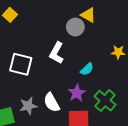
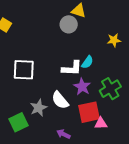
white L-shape: (57, 53) -> (72, 68), moved, turned -105
green cross: (105, 101) -> (110, 89), turned 30

